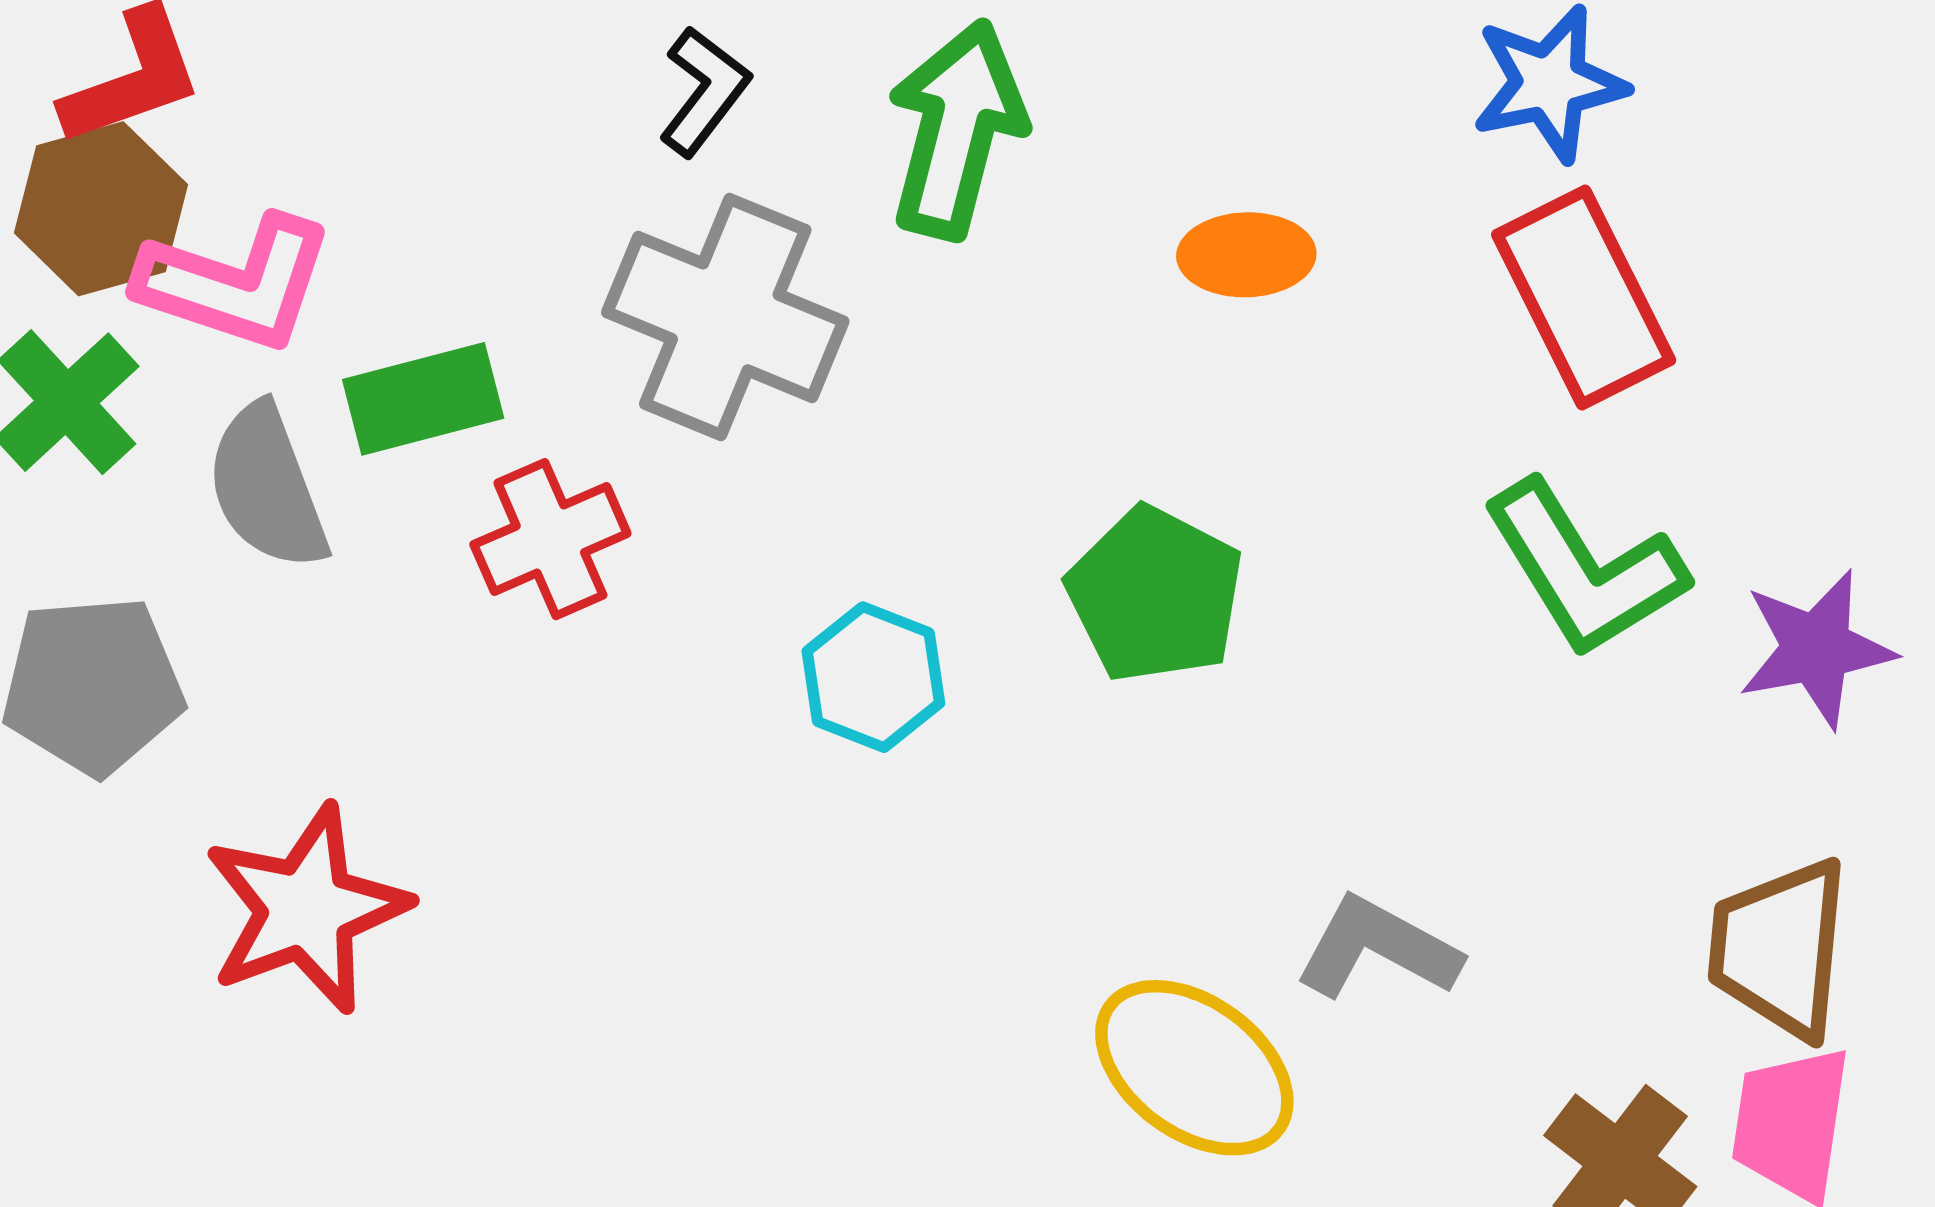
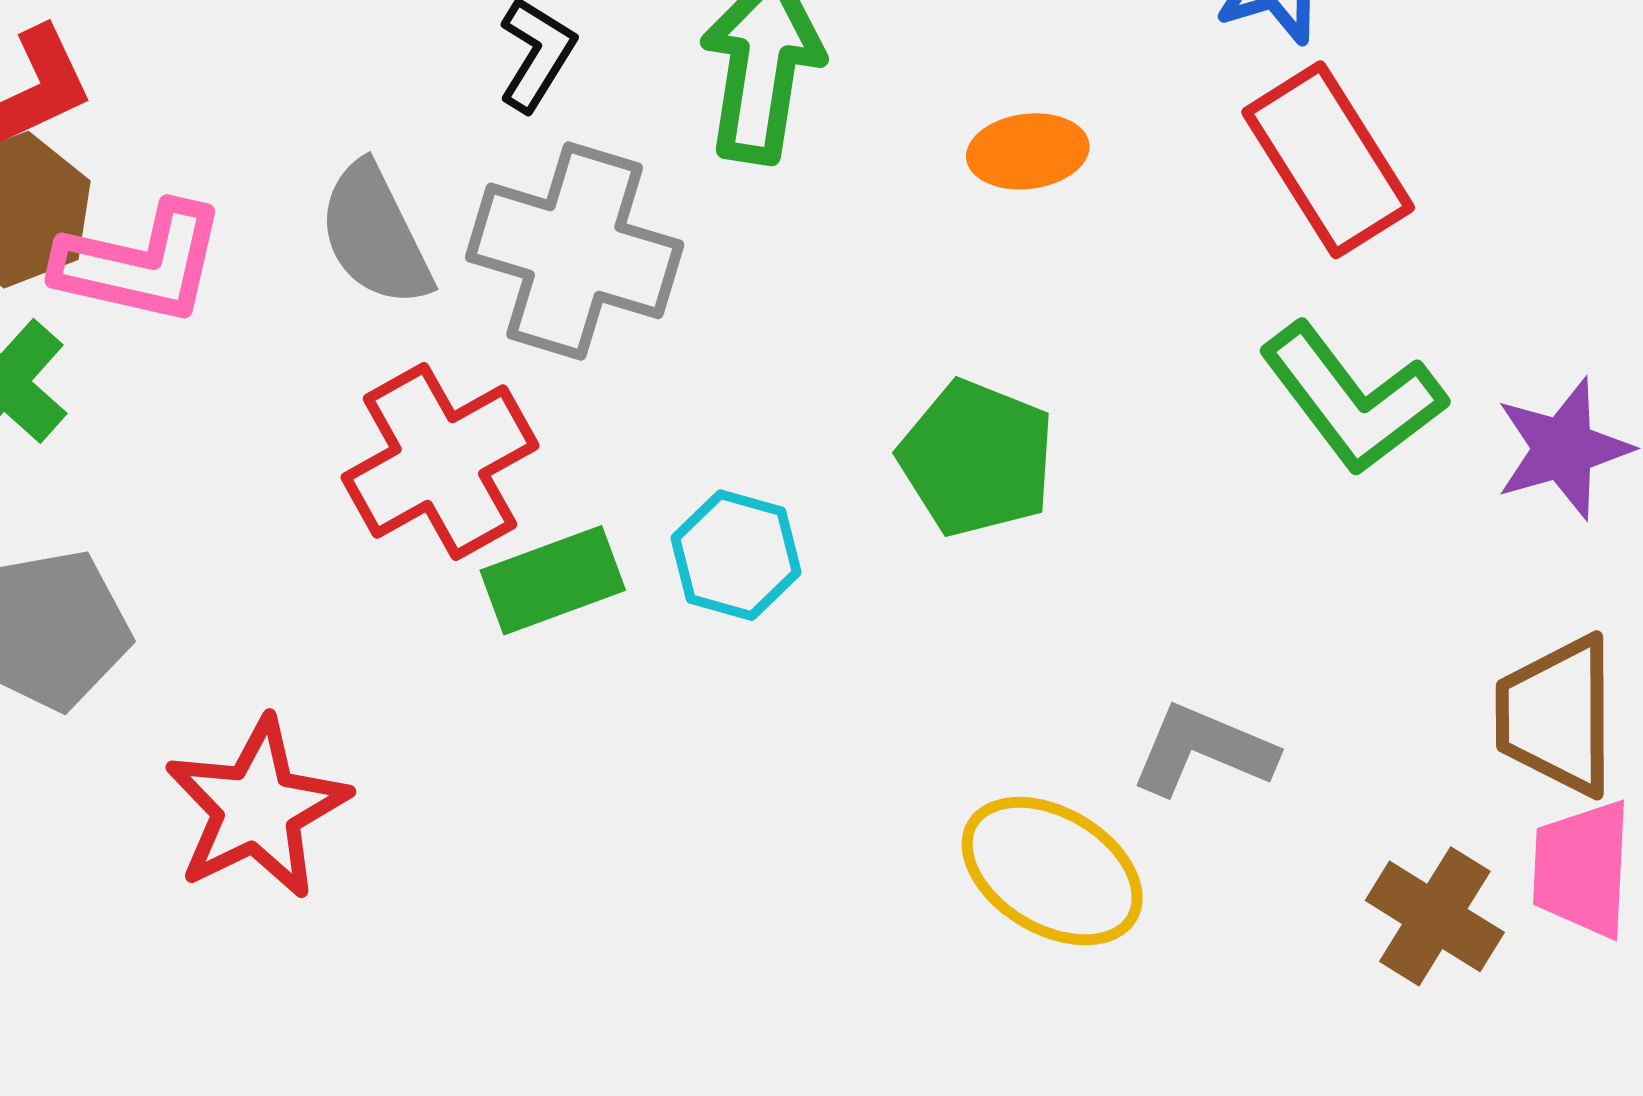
green rectangle: (423, 399) -> (553, 580), moved
gray semicircle: (267, 487) -> (375, 235), moved
red cross: (550, 539) -> (440, 461), size x1.4

